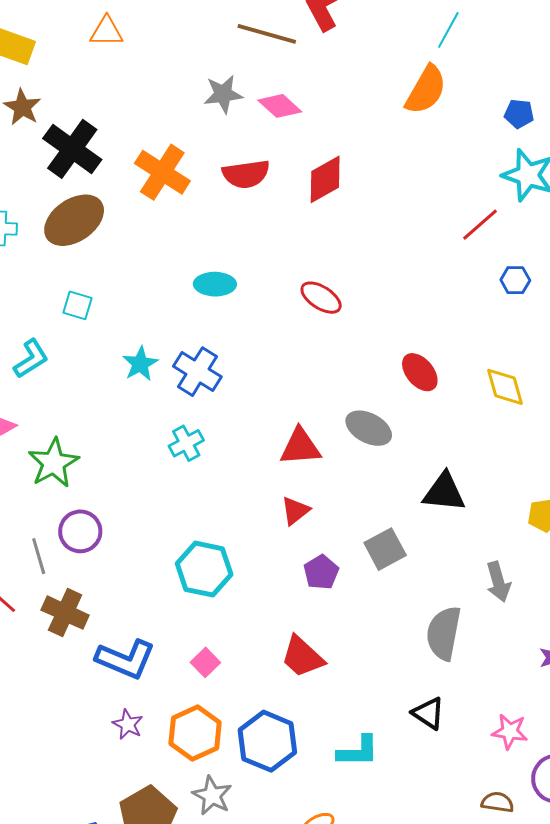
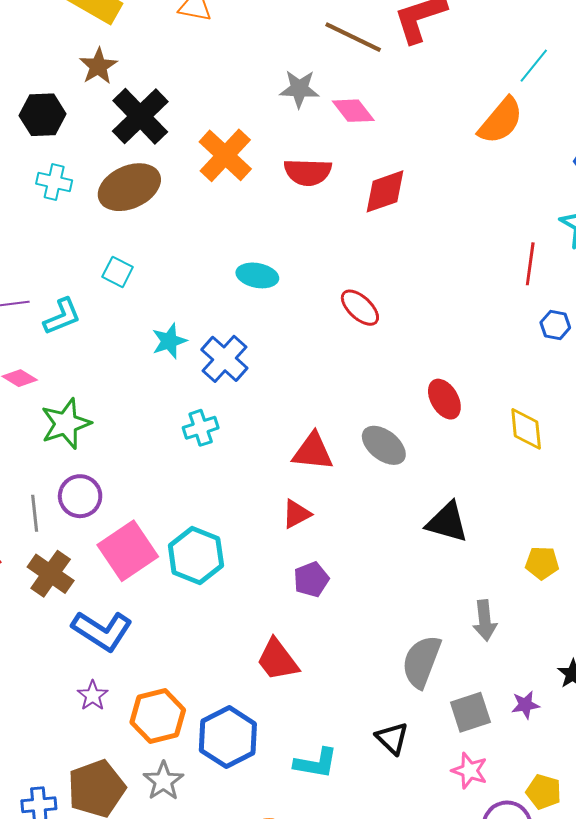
red line: (480, 225) -> (530, 264), turned -51
gray square: (385, 549) -> (470, 712), moved
pink square: (205, 662) -> (128, 551), moved, size x2.0

